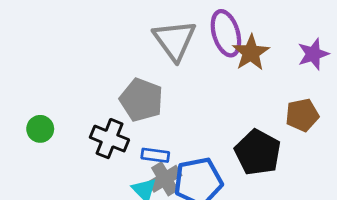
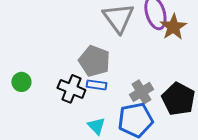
blue rectangle: (155, 155) -> (96, 85), moved
gray cross: (165, 179) -> (141, 92), moved

